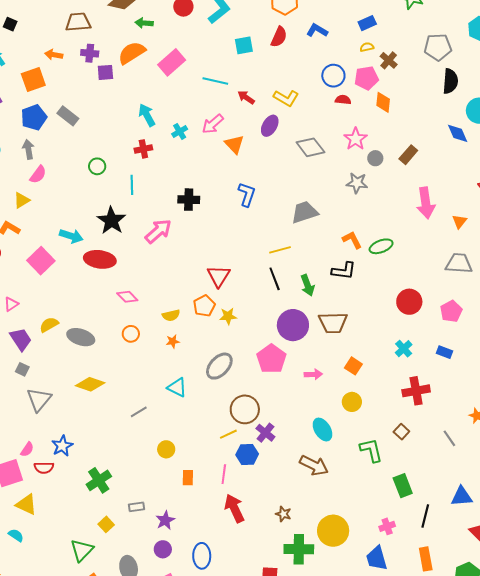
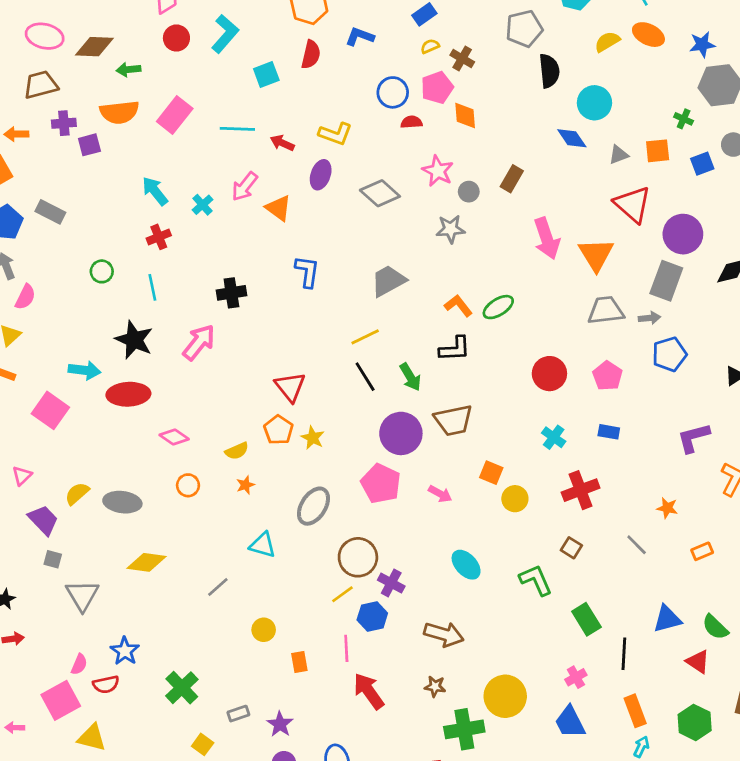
orange semicircle: (132, 53) -> (119, 112), turned -144
orange triangle: (459, 221) -> (596, 255), size x1.8
yellow star: (228, 316) -> (313, 438), turned -30
pink arrow: (313, 374) -> (440, 494), turned 42
yellow circle: (352, 402) -> (515, 499), moved
brown arrow: (314, 465) -> (444, 634), moved

